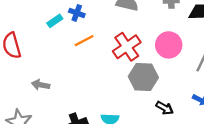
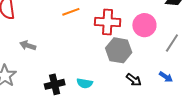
red cross: (127, 47) -> (108, 22), turned 30

